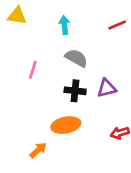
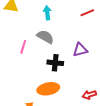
gray semicircle: (76, 58) -> (45, 37), moved
purple triangle: (107, 88) -> (80, 50), moved

